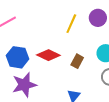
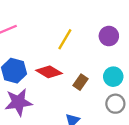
yellow line: (71, 24) -> (65, 39), moved

